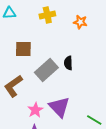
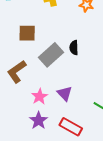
purple triangle: (59, 107) -> (65, 93), size x0.7

